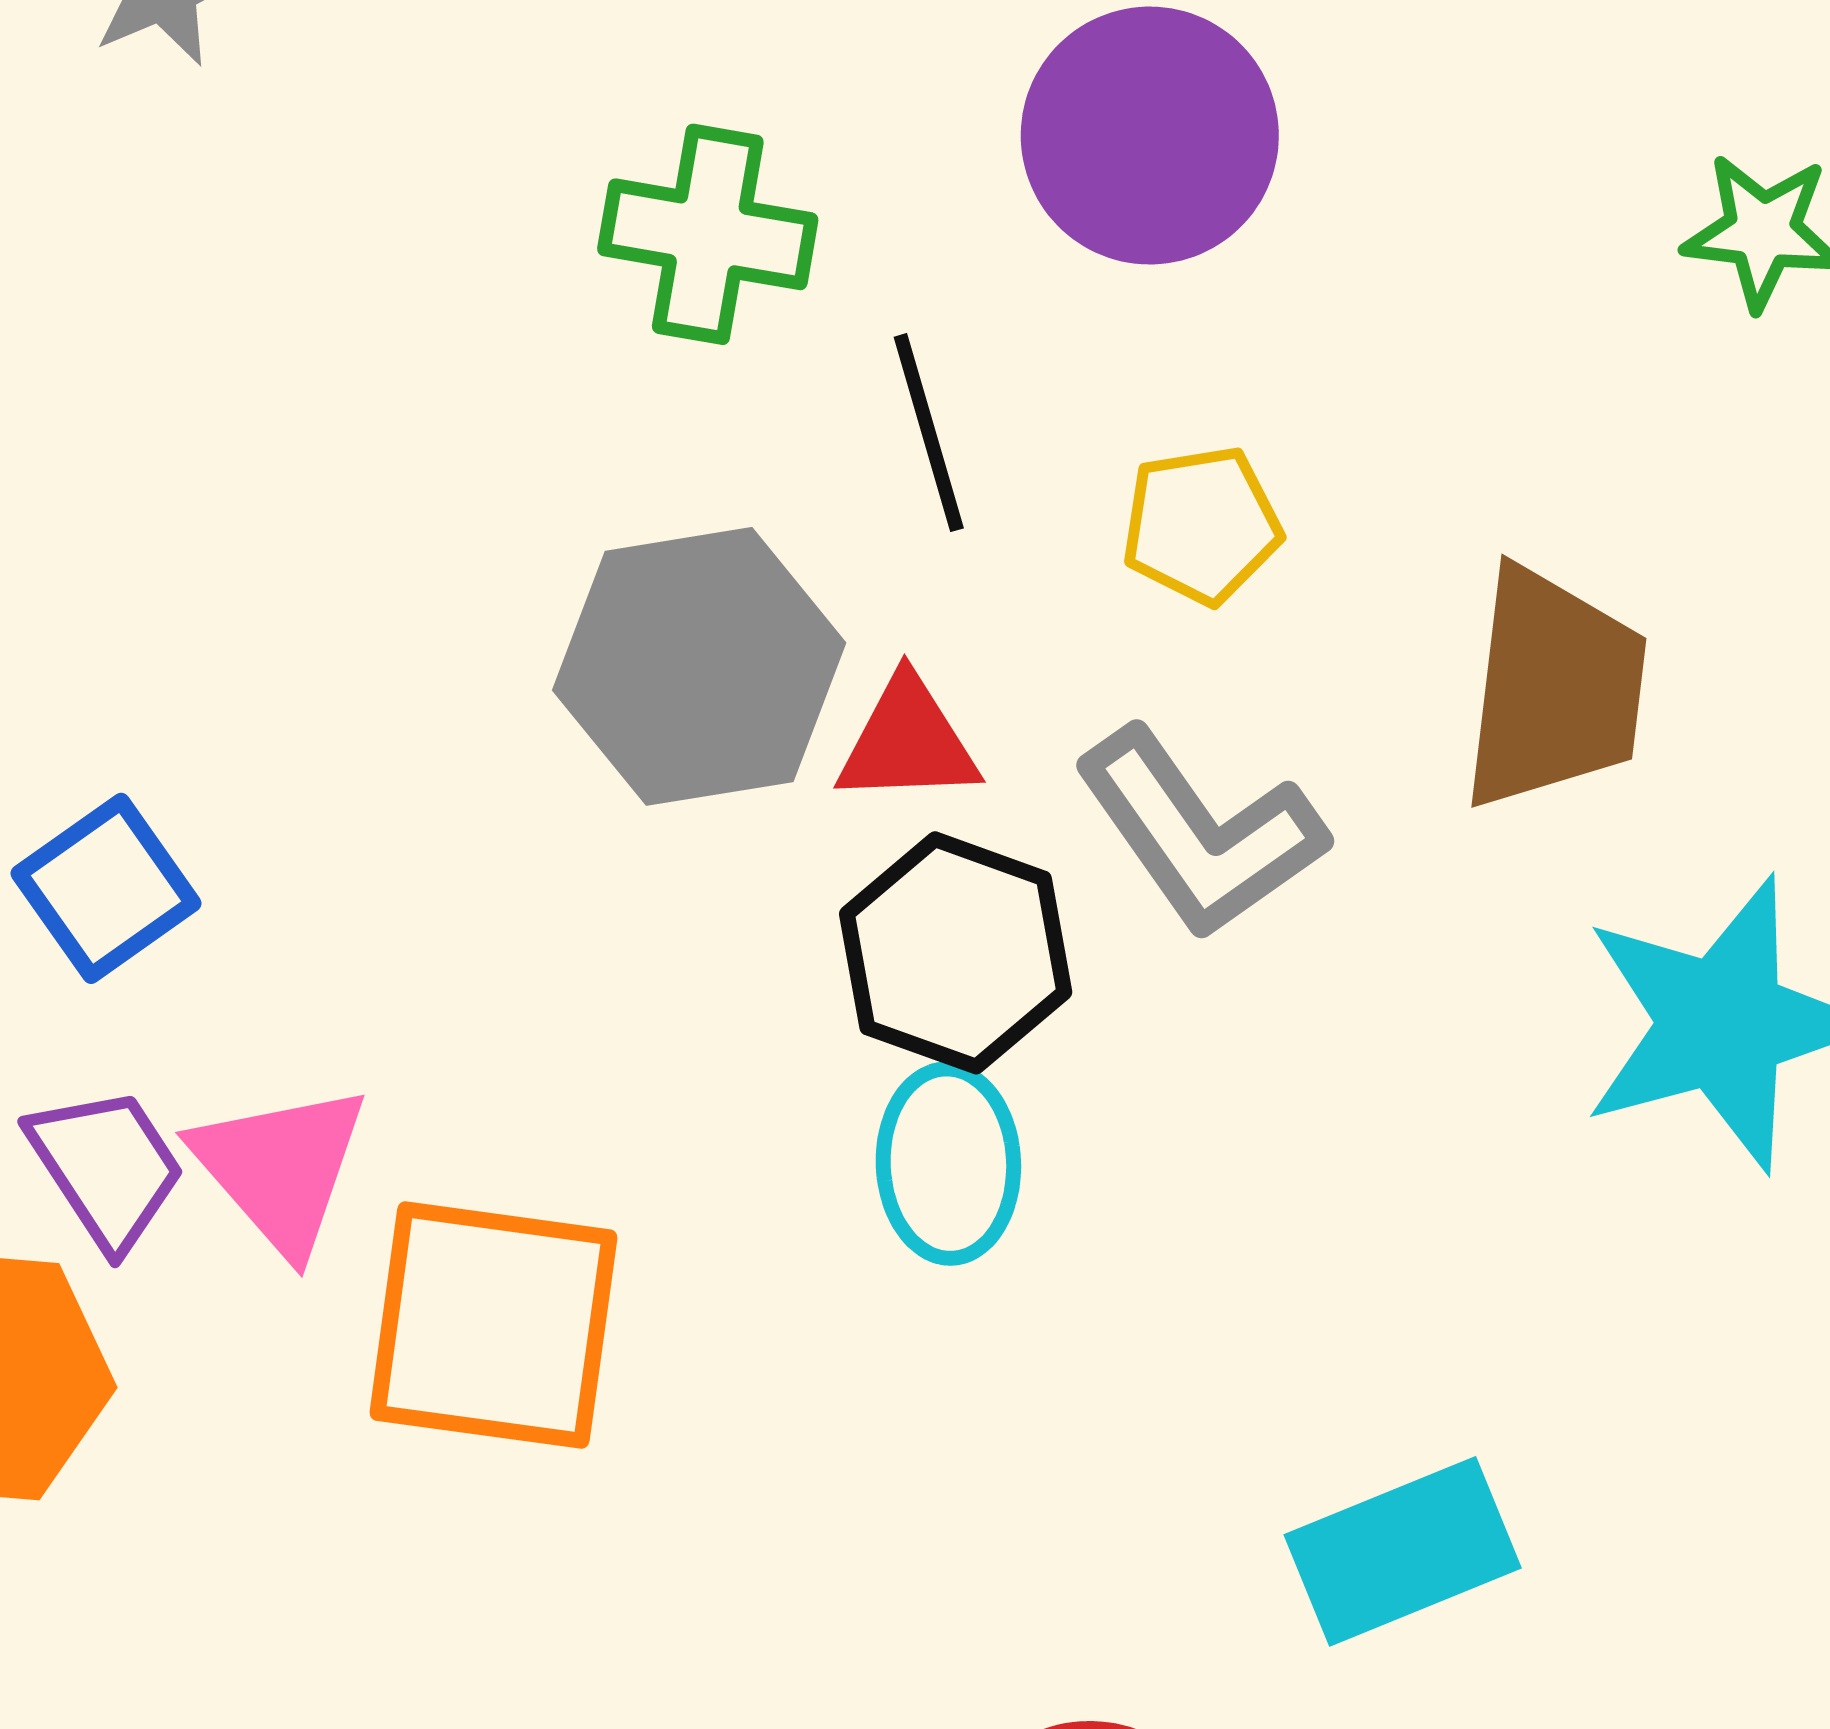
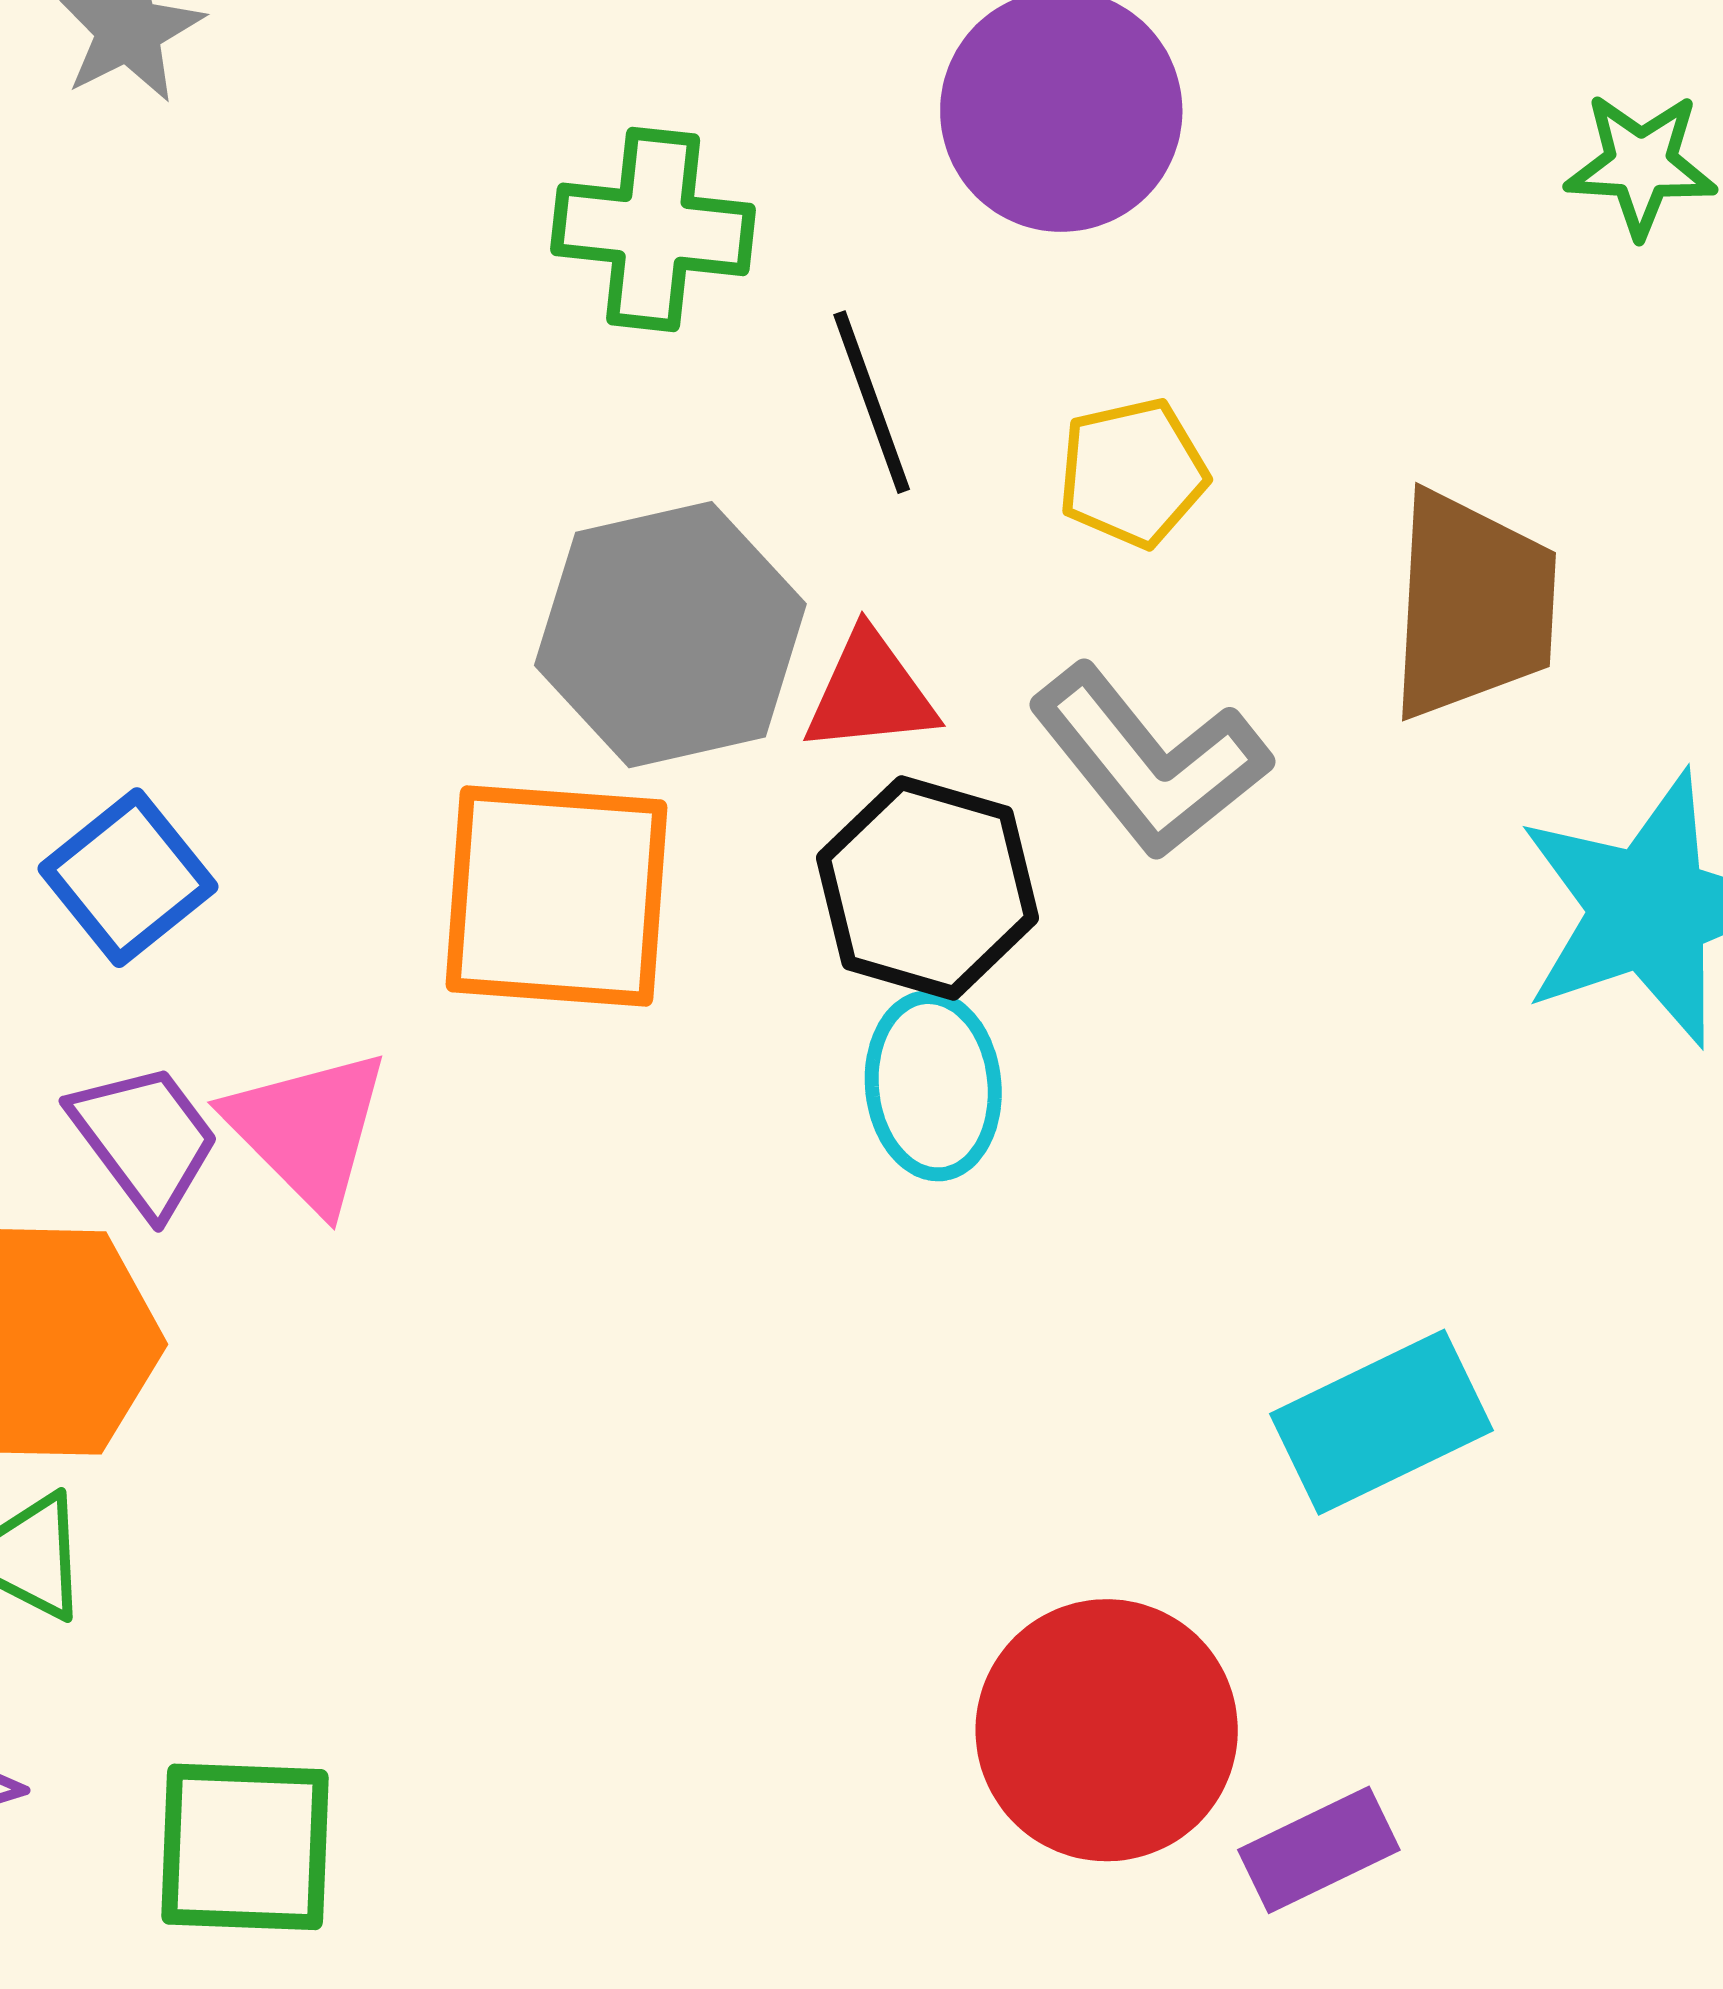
orange square: (493, 1325) -> (557, 896), moved

